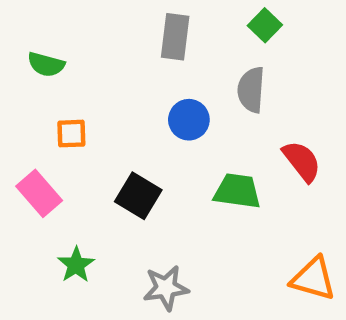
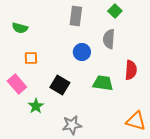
red semicircle: (302, 161) -> (131, 70), turned 42
green star: (76, 265) -> (36, 106), moved

